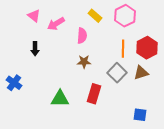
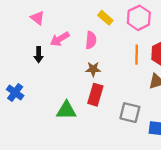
pink arrow: (56, 24) -> (60, 39), moved
gray square: (117, 73) -> (130, 113), moved, turned -30
red rectangle: (94, 94) -> (95, 95), moved

